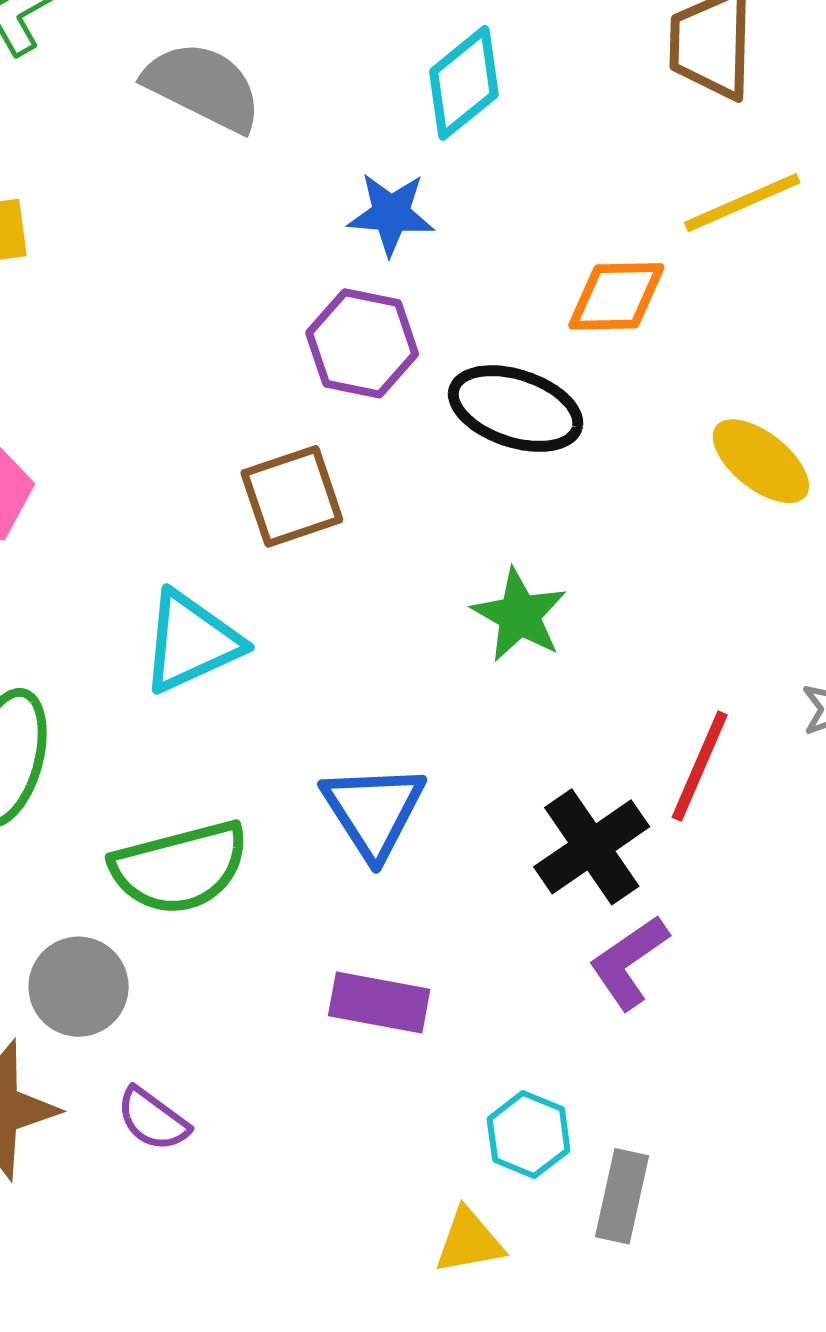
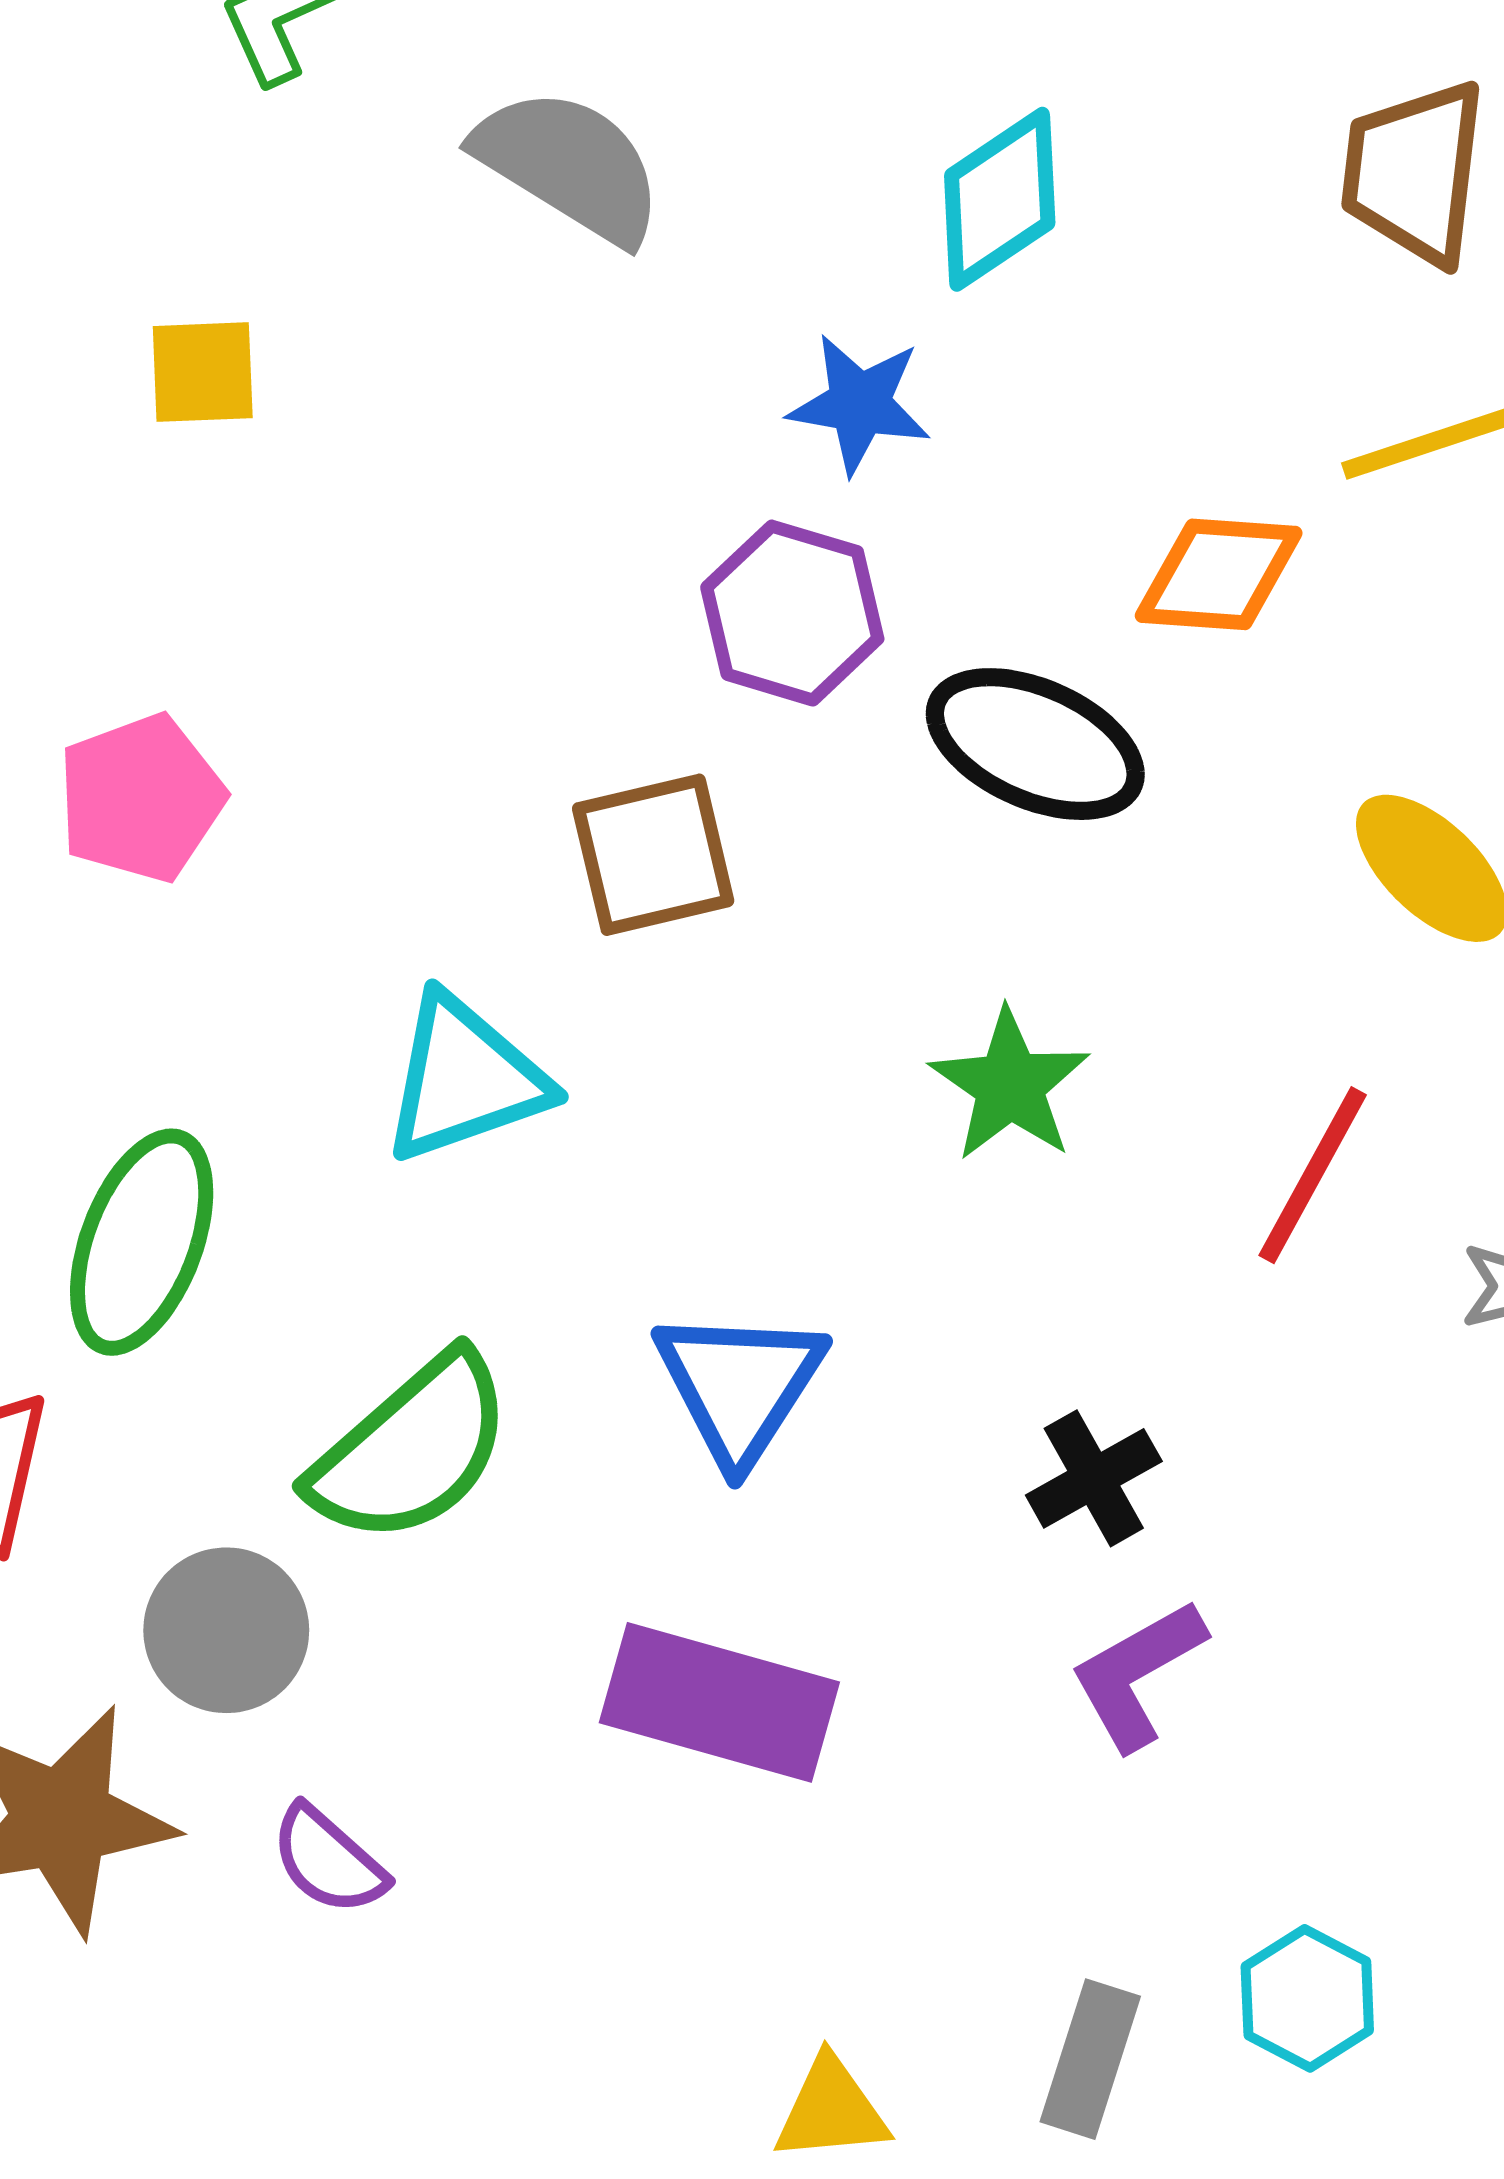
red line: (700, 766) -> (1313, 1175), moved
black cross: (592, 847) -> (1094, 1478), size x0.7
green semicircle: (180, 867) -> (411, 1449), turned -32
purple rectangle: (379, 1002) -> (719, 1702), size x1.4
cyan hexagon: (529, 1135) -> (1307, 1998), moved

